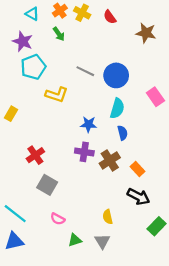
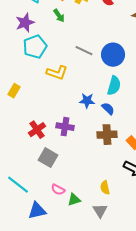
purple star: (23, 41) -> (25, 23), turned 30
blue semicircle: (123, 133) -> (108, 109), moved, turned -32
purple cross: (84, 152) -> (65, 127), moved
brown cross: (110, 160) -> (107, 135), turned 30
green triangle: (75, 240) -> (74, 200), moved
blue triangle: (14, 241) -> (37, 211), moved

